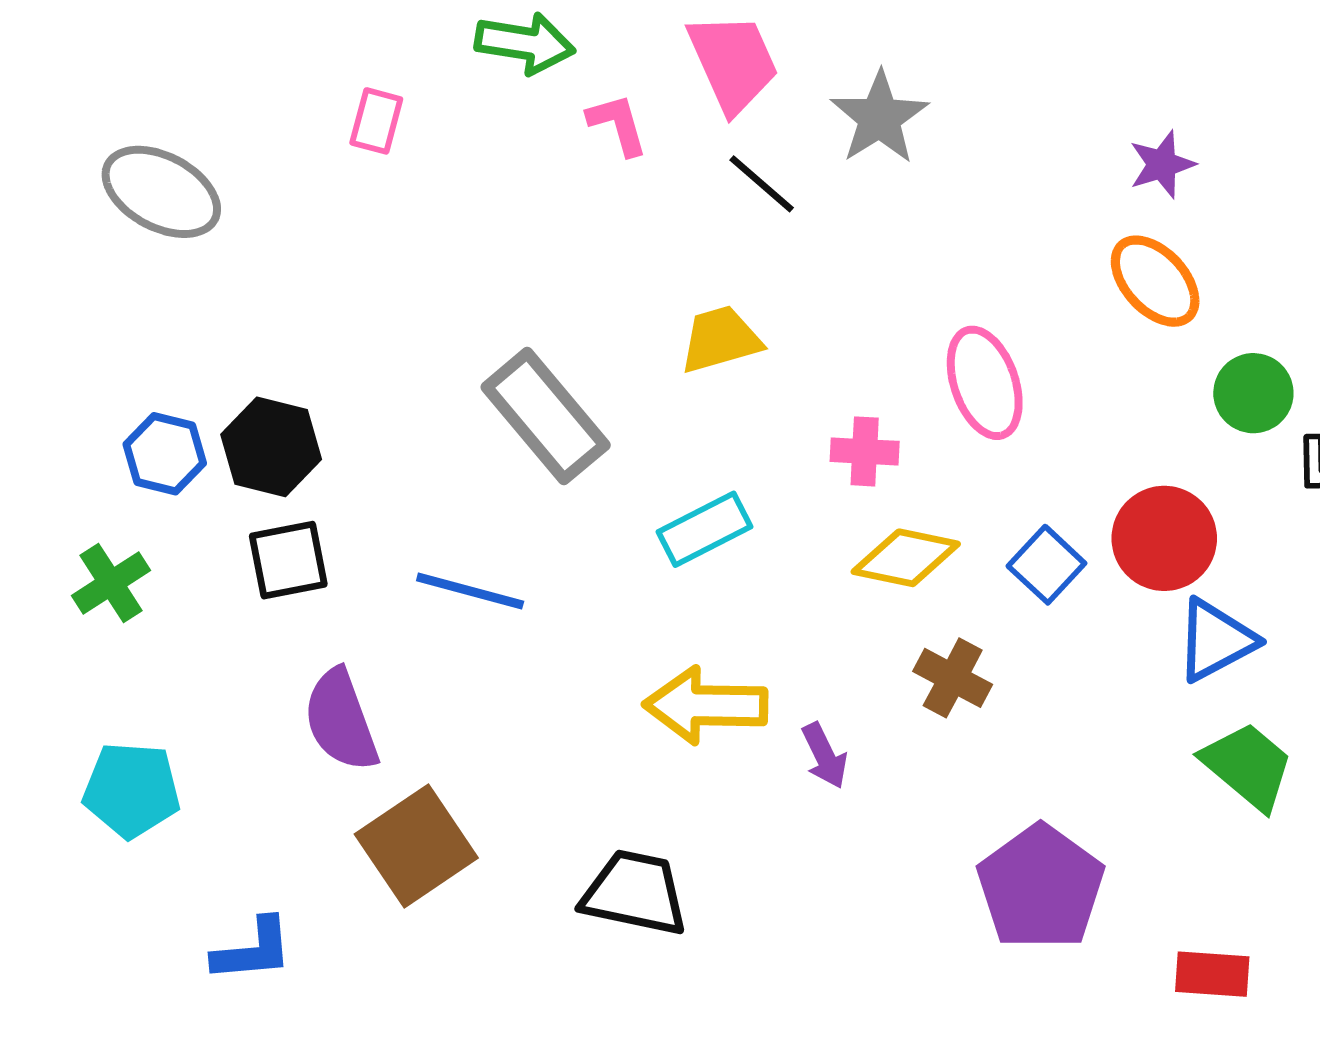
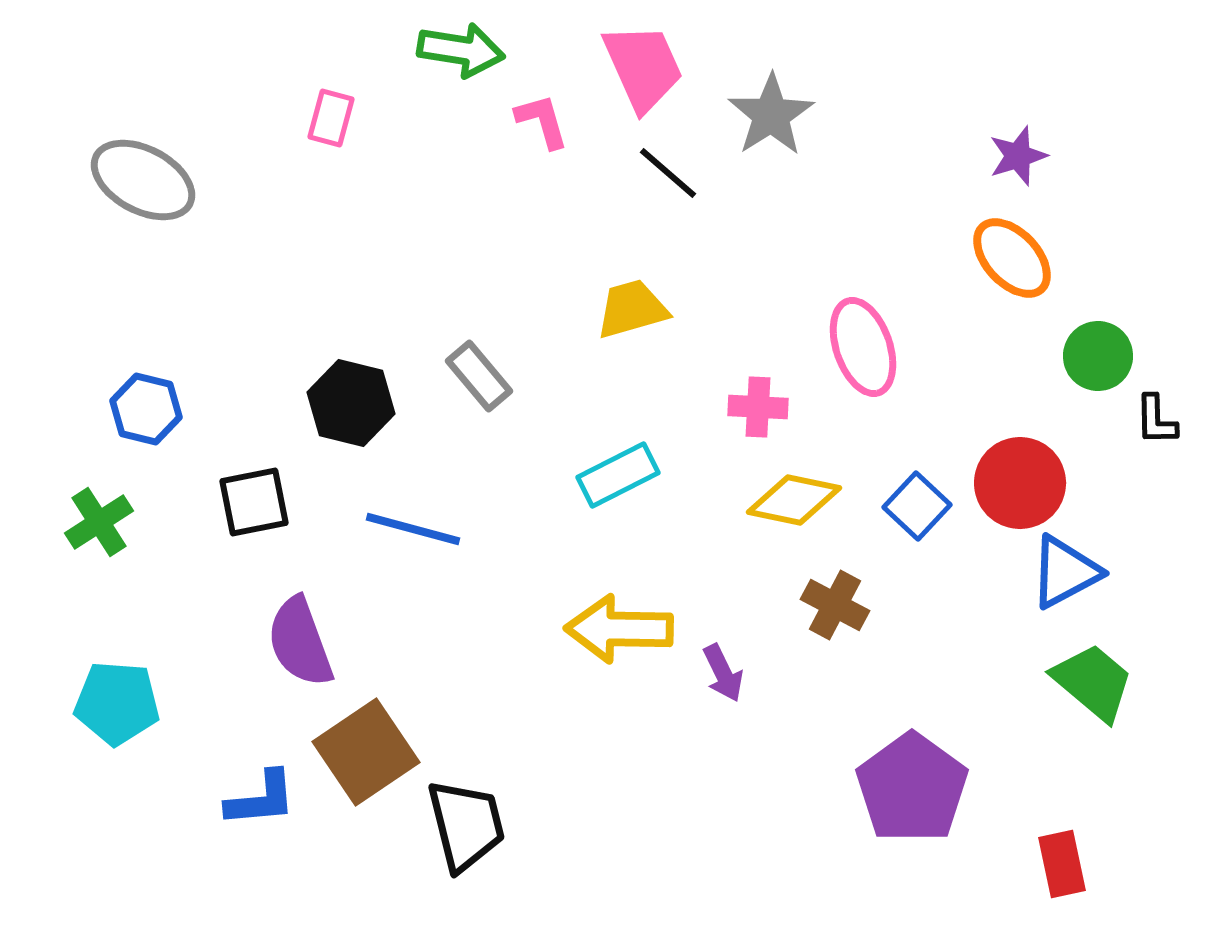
gray rectangle: (546, 416) -> (479, 376), size x0.6
black hexagon: (271, 447) -> (351, 403), moved
black trapezoid: (635, 893) -> (466, 825), moved, turned 64
blue L-shape: (253, 950) -> (261, 799), moved
red rectangle: (1212, 974) -> (1062, 864), turned 74

